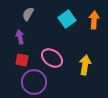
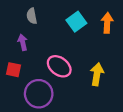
gray semicircle: (28, 14) -> (32, 16), turned -40
red square: (22, 60) -> (13, 70), moved

